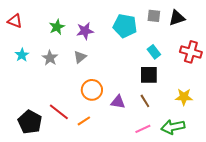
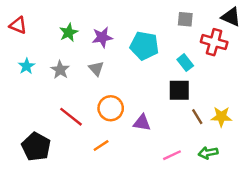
black triangle: (177, 18) -> (231, 17), moved, turned 42
cyan pentagon: (125, 26) -> (144, 46), moved
red cross: (191, 52) -> (214, 42), moved
gray triangle: (80, 57) -> (96, 69), turned -32
brown line: (145, 101) -> (197, 117), moved
red line: (59, 112) -> (71, 117), moved
green arrow: (173, 127) -> (208, 153), size x0.7

